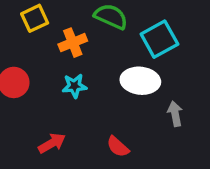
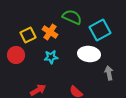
yellow square: (35, 18) -> (28, 35), moved
orange cross: (73, 43) -> (50, 32), turned -35

